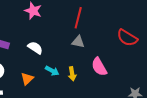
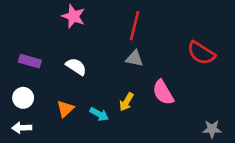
cyan arrow: (52, 71) -> (99, 114), moved
yellow arrow: (72, 74) -> (126, 102), turned 40

